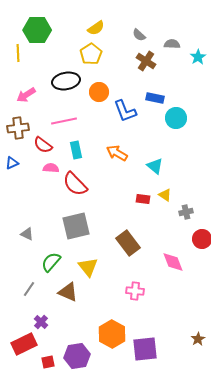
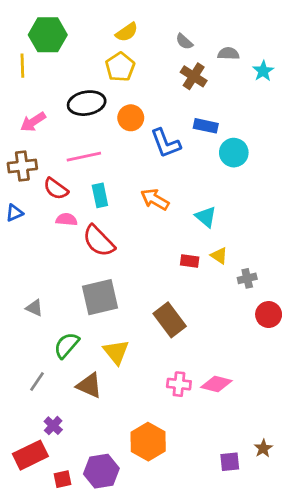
pink diamond: (173, 262) -> (216, 384), moved, turned -55
purple square: (145, 349) -> (230, 462), moved, size x0.6

